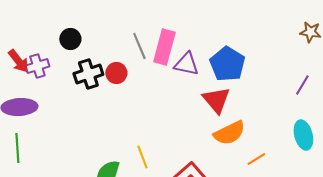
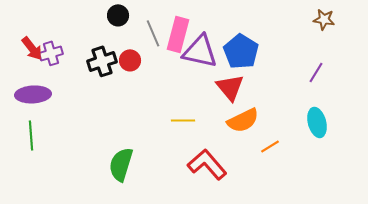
black circle: (70, 39) -> (118, 15), moved
purple triangle: (186, 64) -> (200, 51), size x1.4
yellow line: (142, 157) -> (183, 120), moved, turned -70

